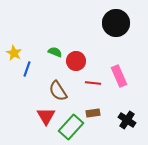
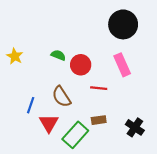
blue line: (27, 69) -> (31, 105), moved
pink rectangle: (119, 76) -> (122, 65), moved

